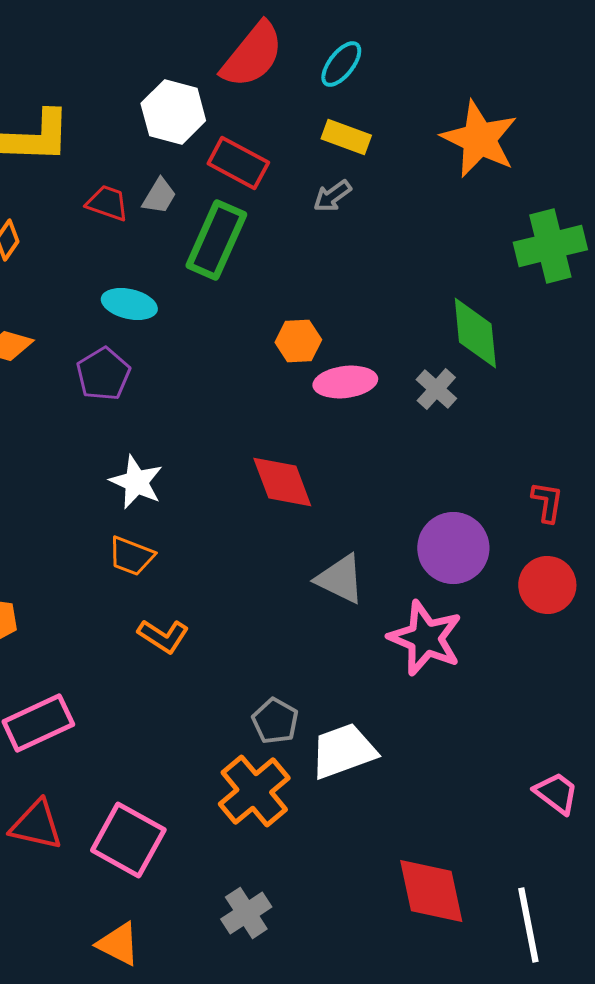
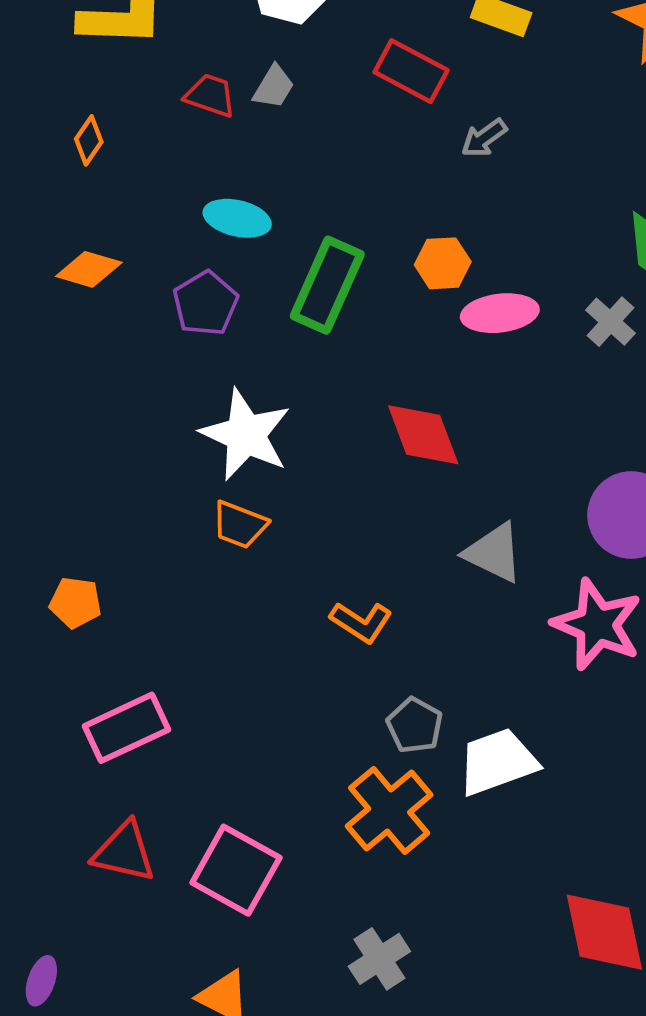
red rectangle: (238, 163) -> (411, 71), moved
gray arrow: (332, 196) -> (484, 138), moved
green rectangle: (216, 240) -> (327, 285), moved
white star: (136, 482) -> (246, 435), size x1.4
orange L-shape: (163, 636) -> (361, 622), moved

